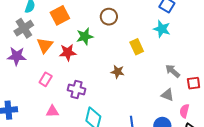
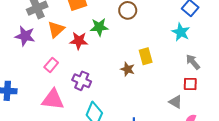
yellow rectangle: (137, 47) -> (146, 56), moved
gray arrow: (173, 71) -> (193, 62), moved
red square: (194, 83) -> (190, 84), moved
pink triangle: (52, 111) -> (53, 99), size x1.6

